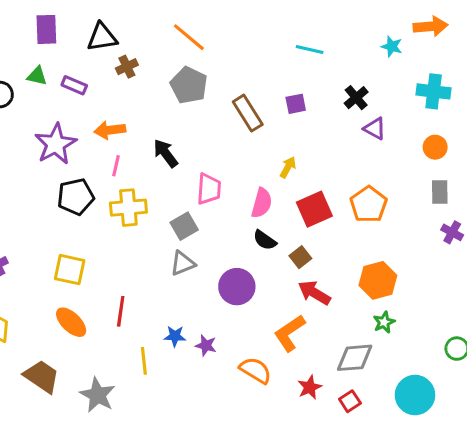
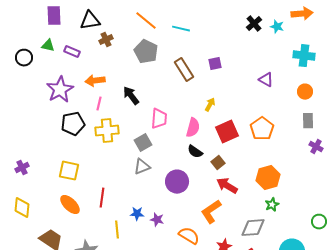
cyan line: (310, 50) -> (181, 29), moved
black cross: (356, 98) -> (254, 24), moved

